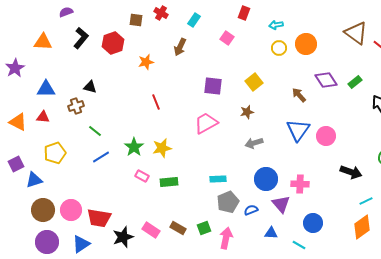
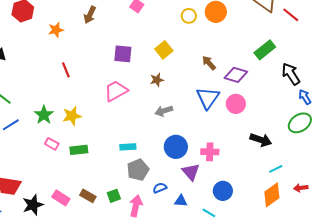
purple diamond: (326, 80) -> (236, 75), moved, turned -40
green rectangle: (355, 82) -> (265, 50), size x1.5
blue semicircle: (251, 210) -> (160, 188), moved

